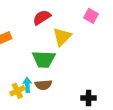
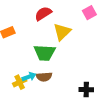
pink square: (91, 16) -> (89, 13), turned 32
cyan arrow: (27, 85) -> (29, 77), turned 72

